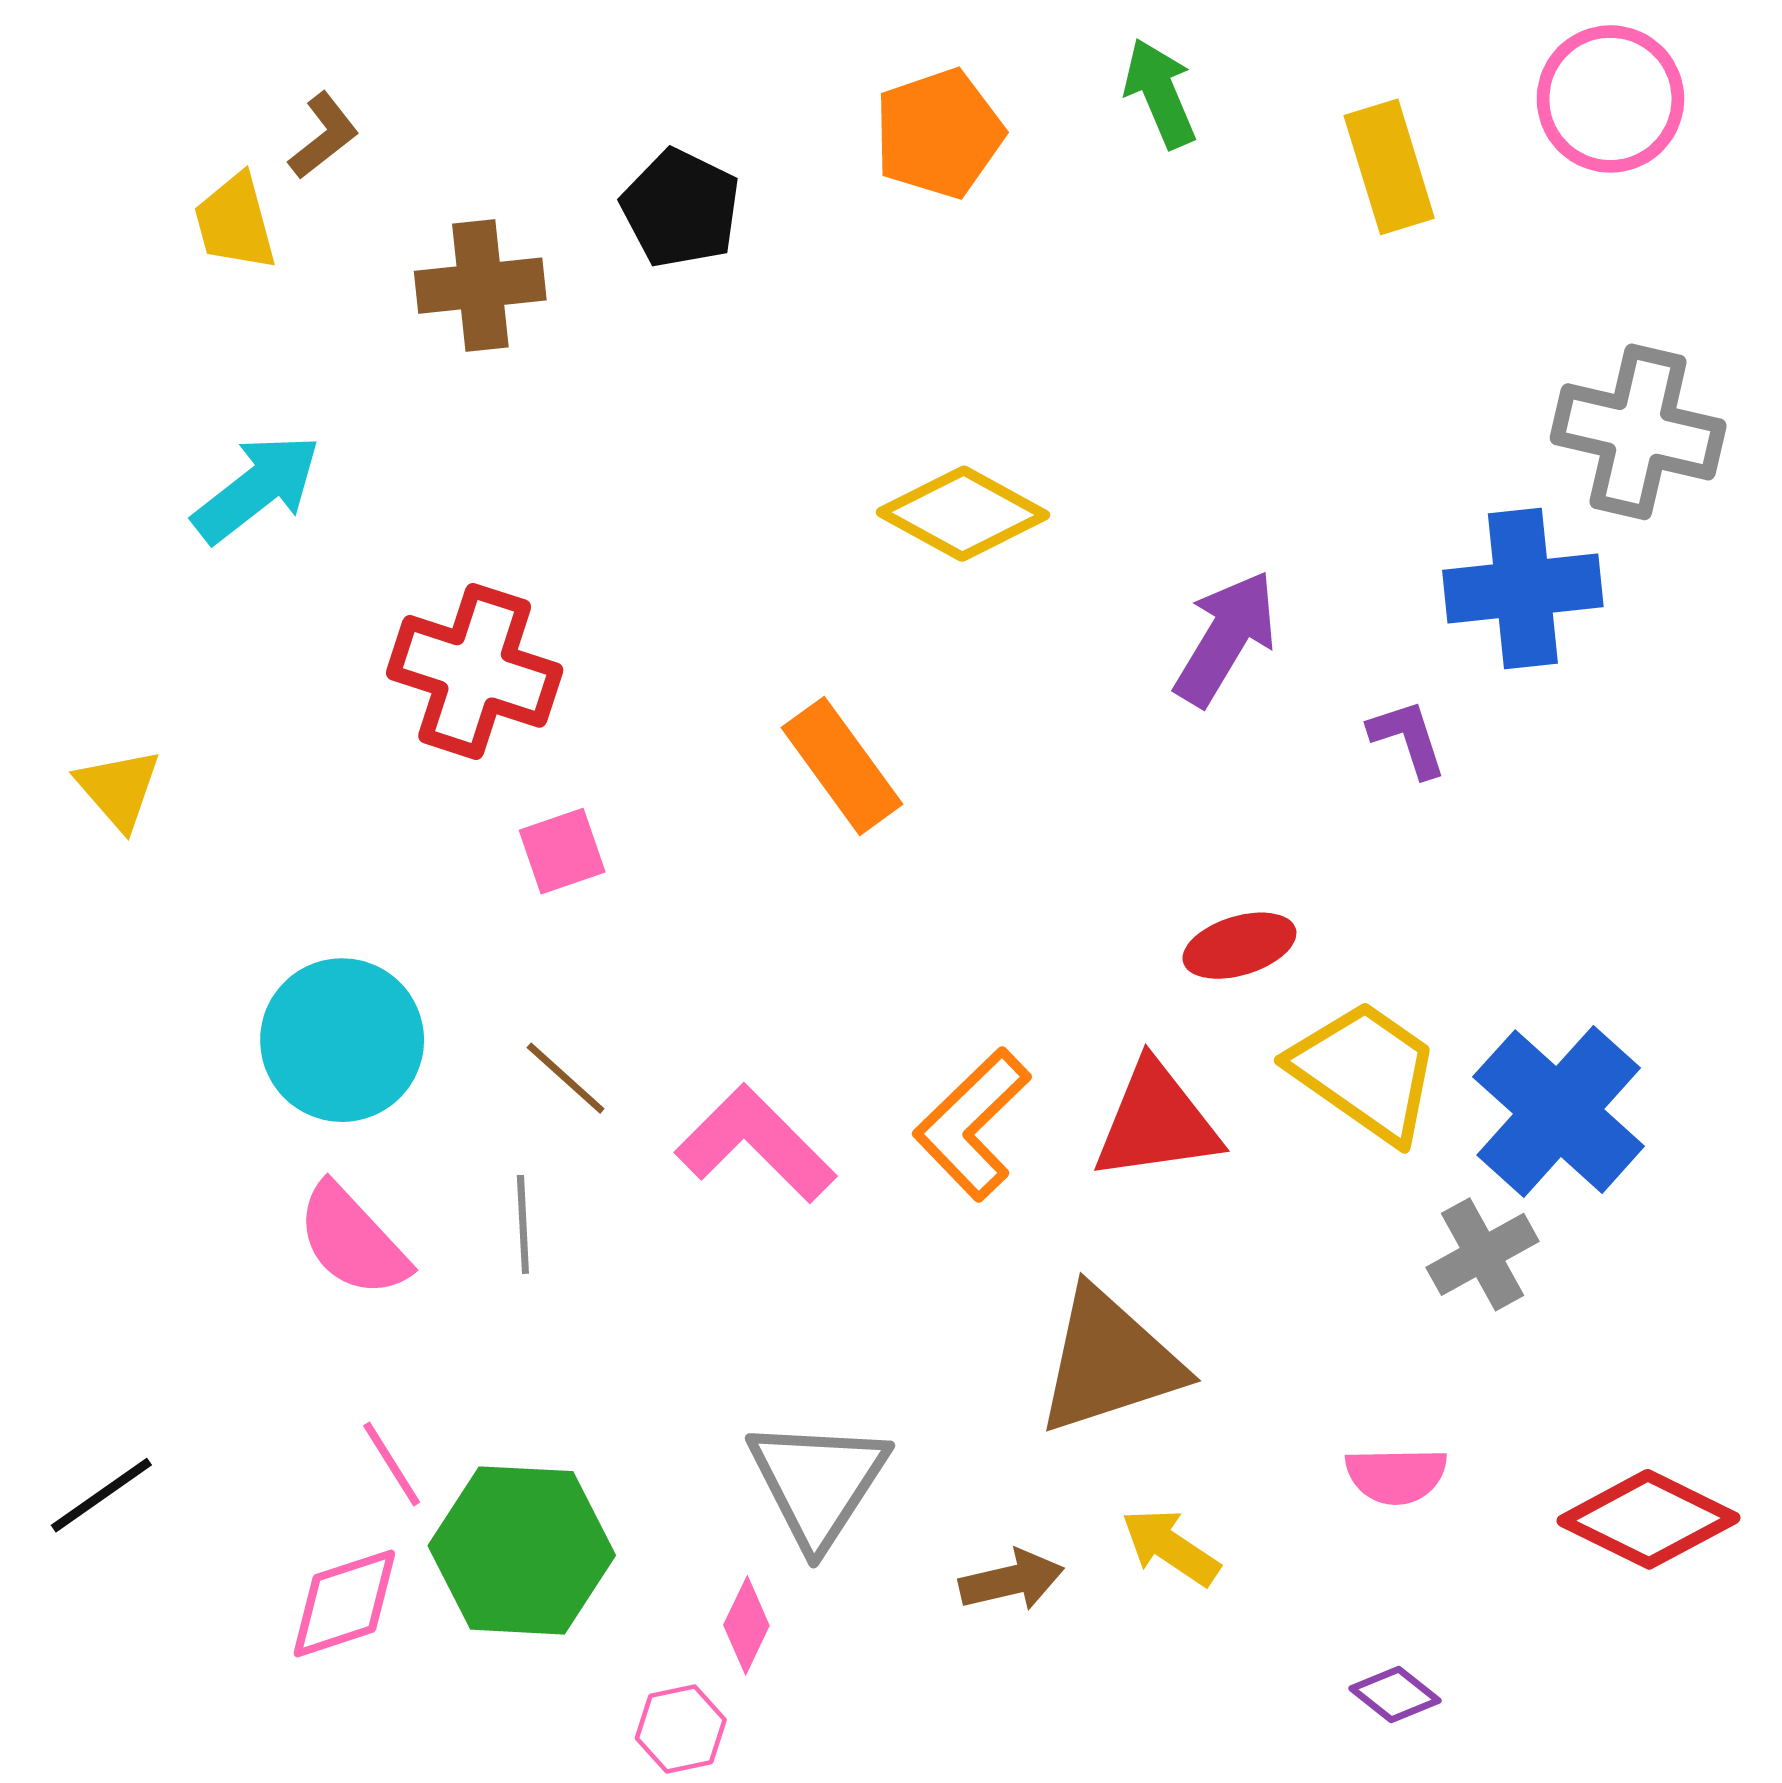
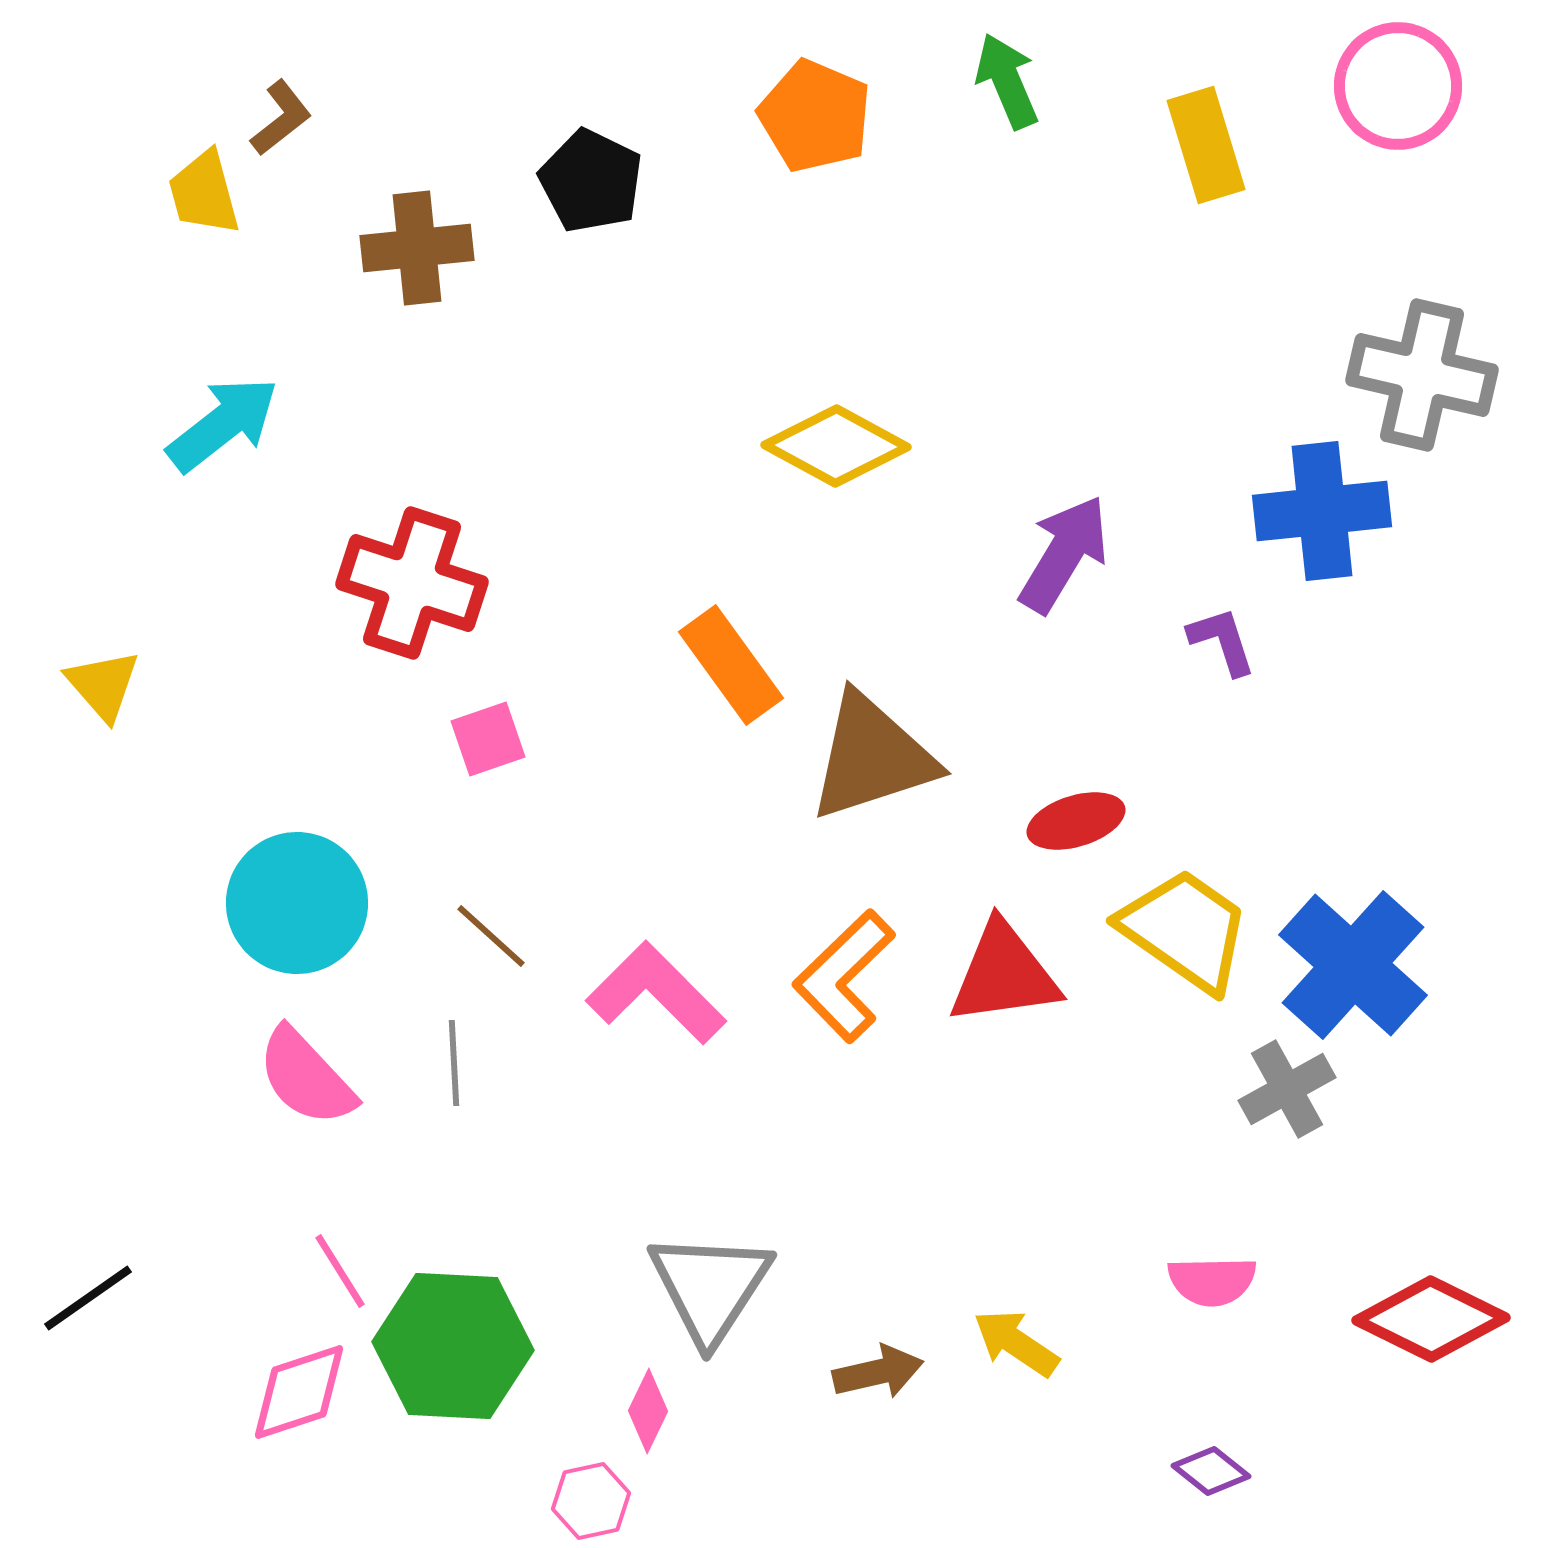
orange pentagon: (939, 133) -> (815, 116), turned -30
brown triangle: (1109, 1362) -> (872, 757), moved

